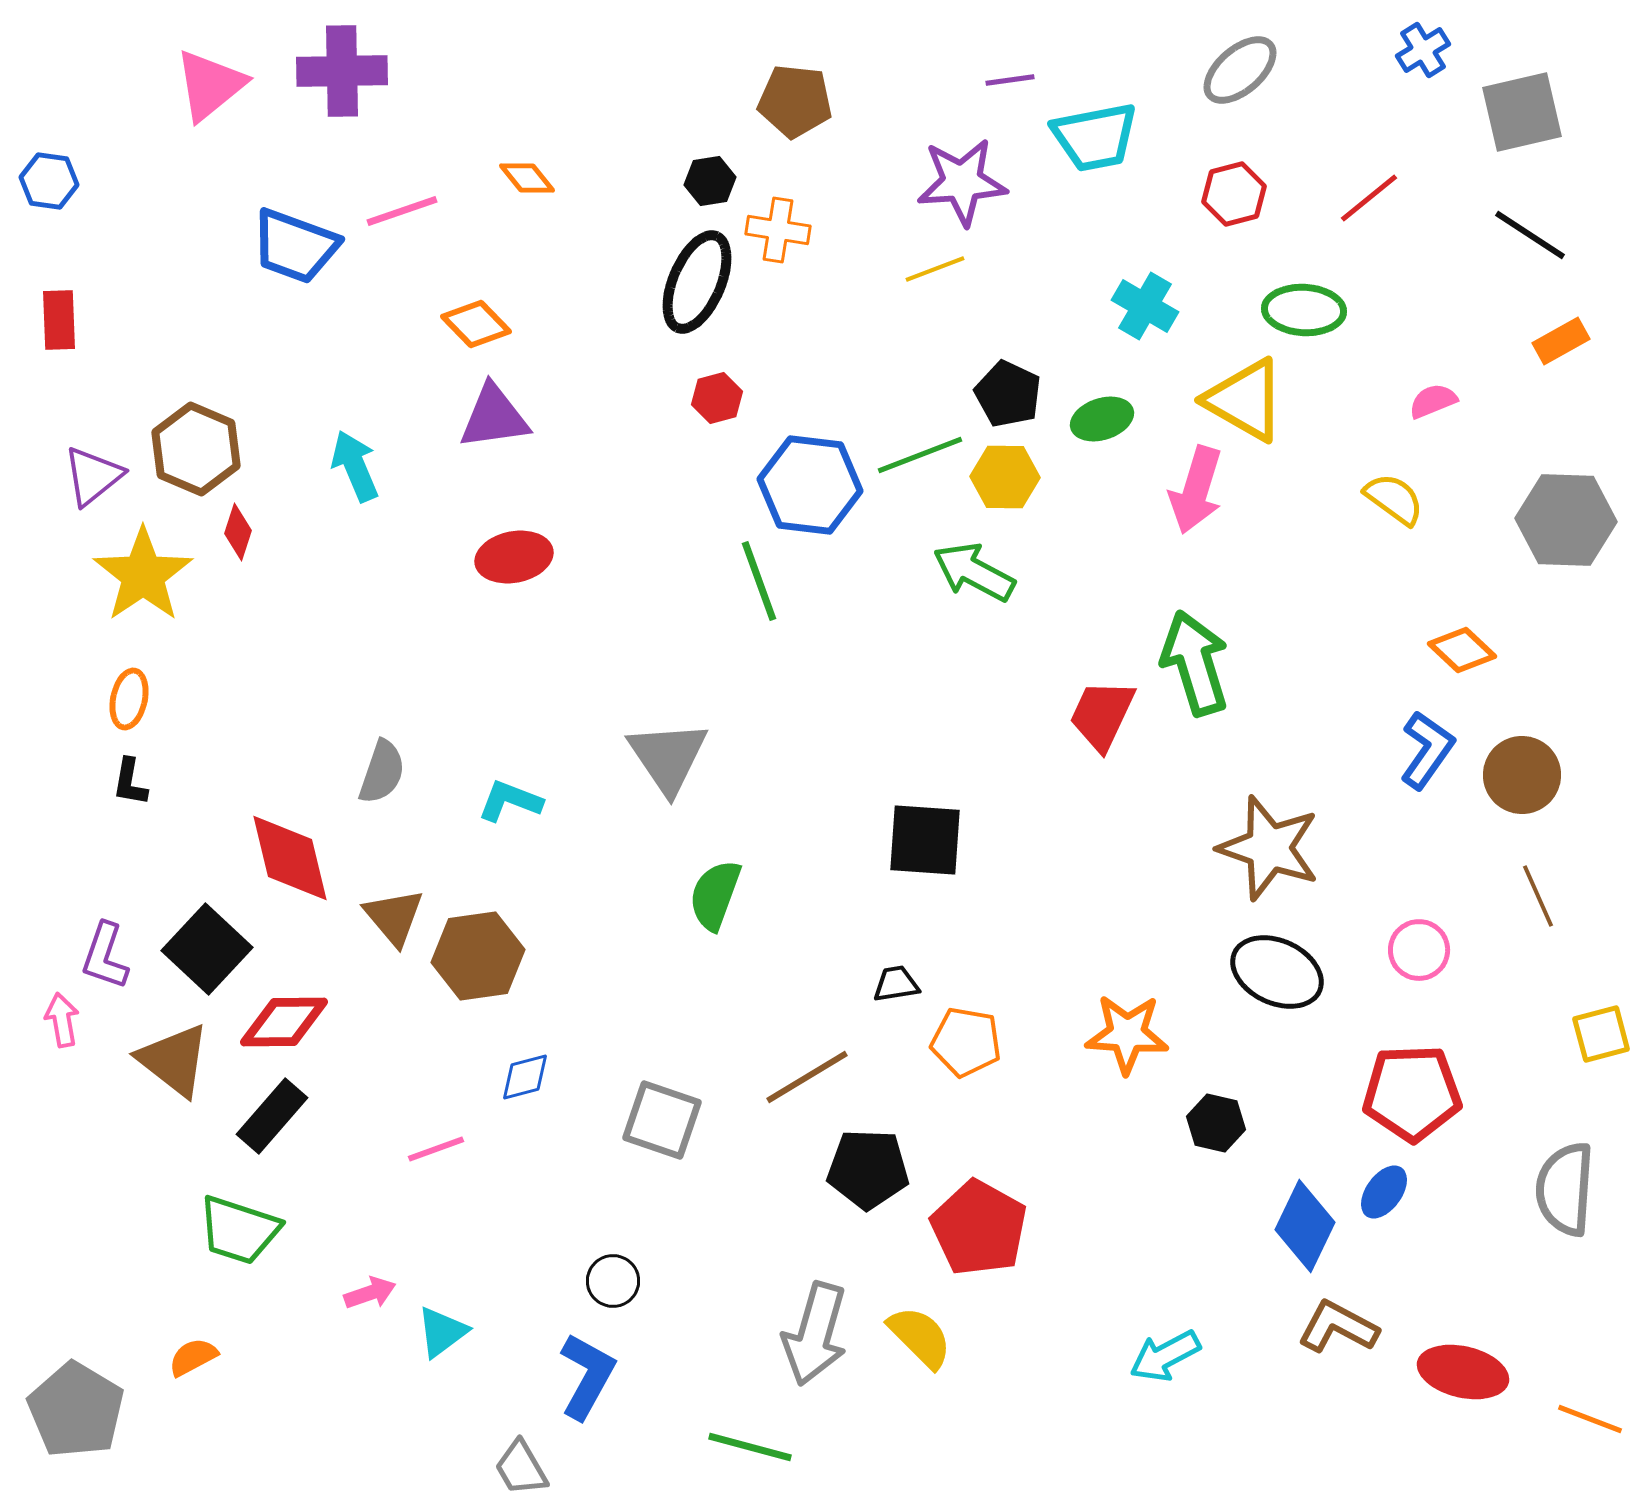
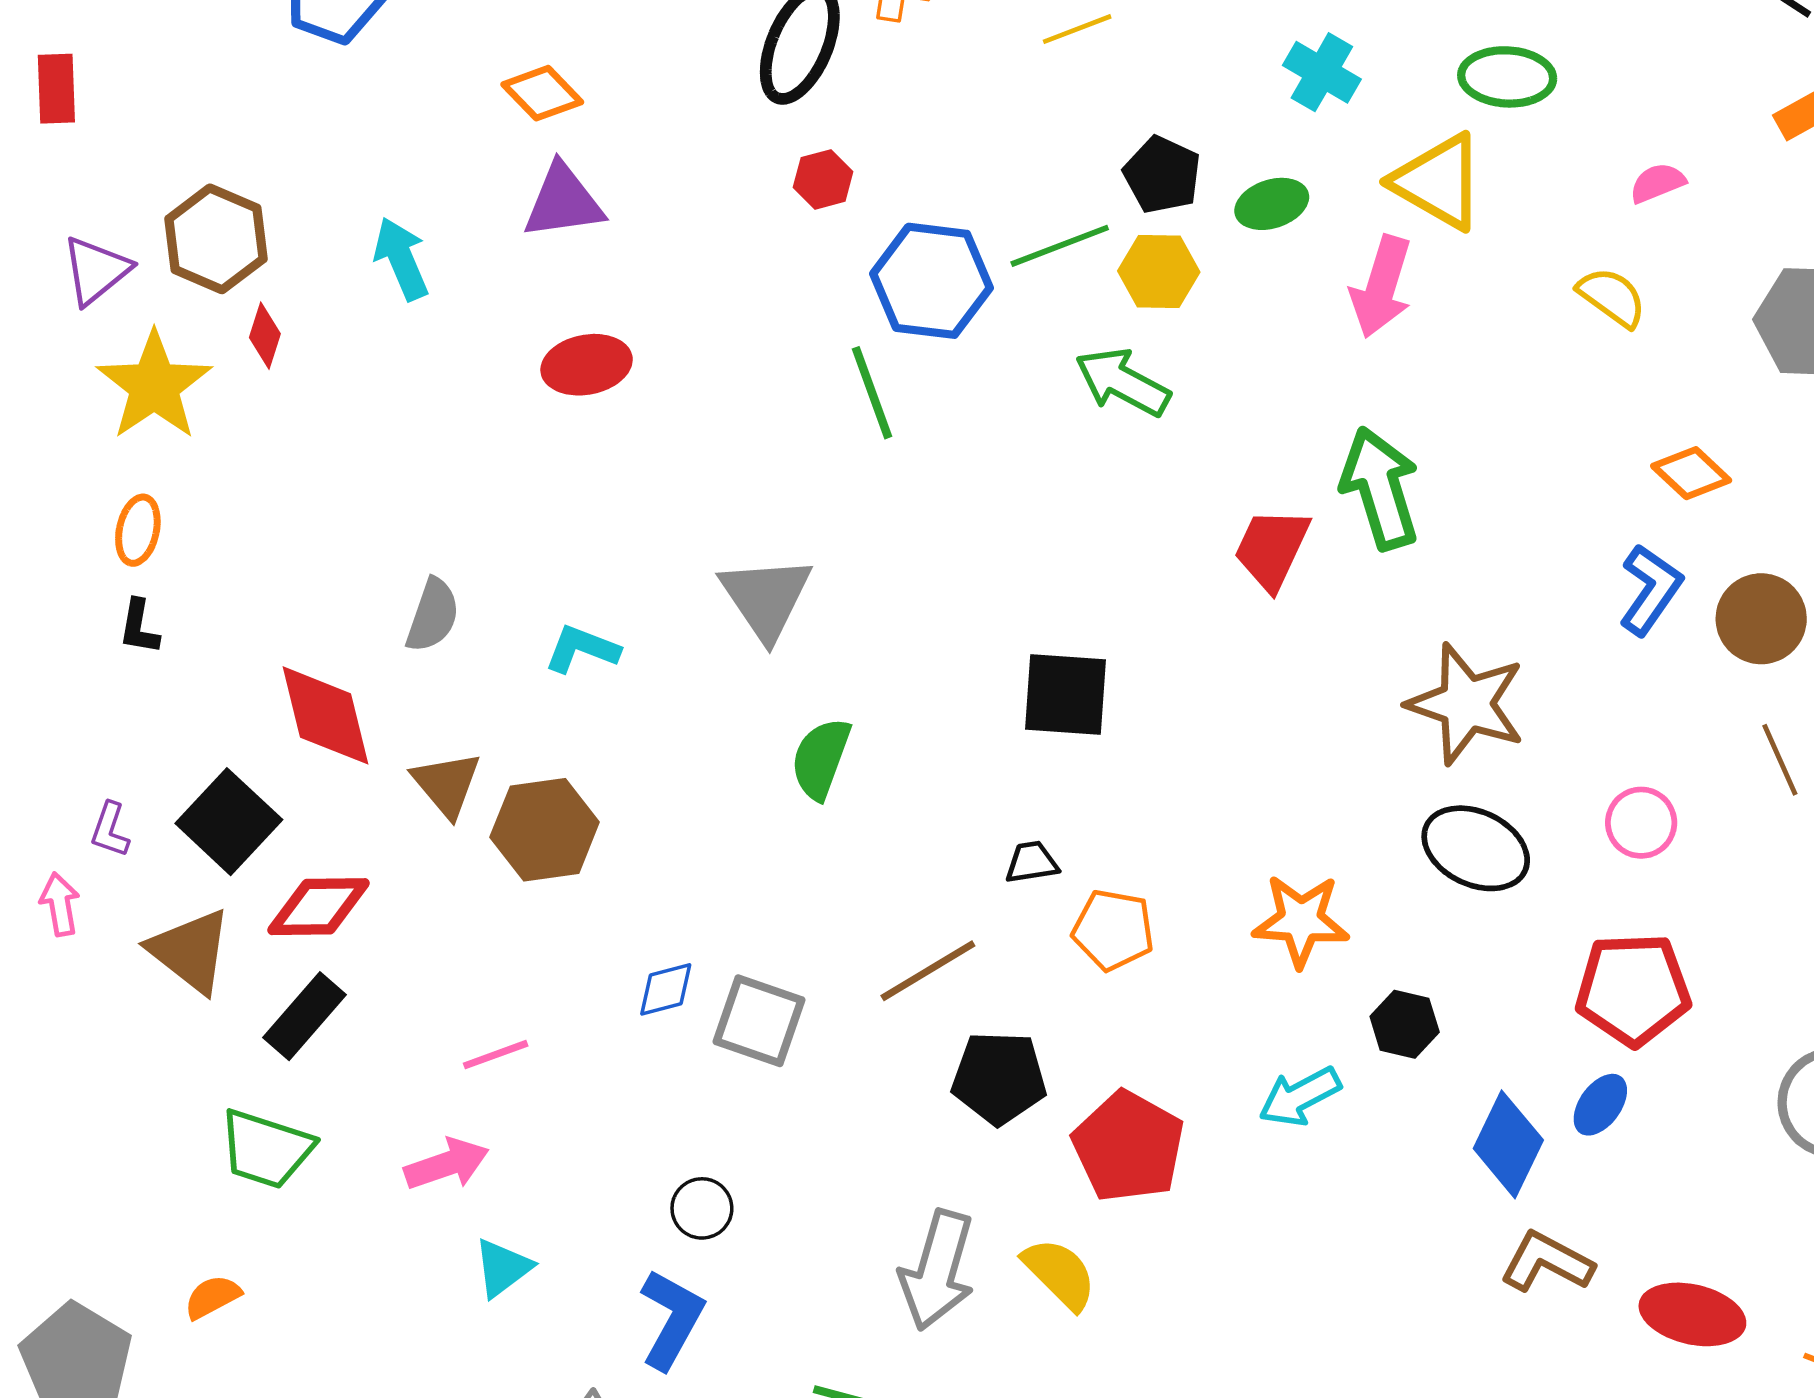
purple L-shape: (105, 956) -> (110, 830), size x0.7
blue diamond: (525, 1077) -> (666, 989), moved
pink arrow: (370, 1293) -> (447, 1164), moved, size x1.4
cyan arrow: (1165, 1356) -> (1300, 1097), moved

